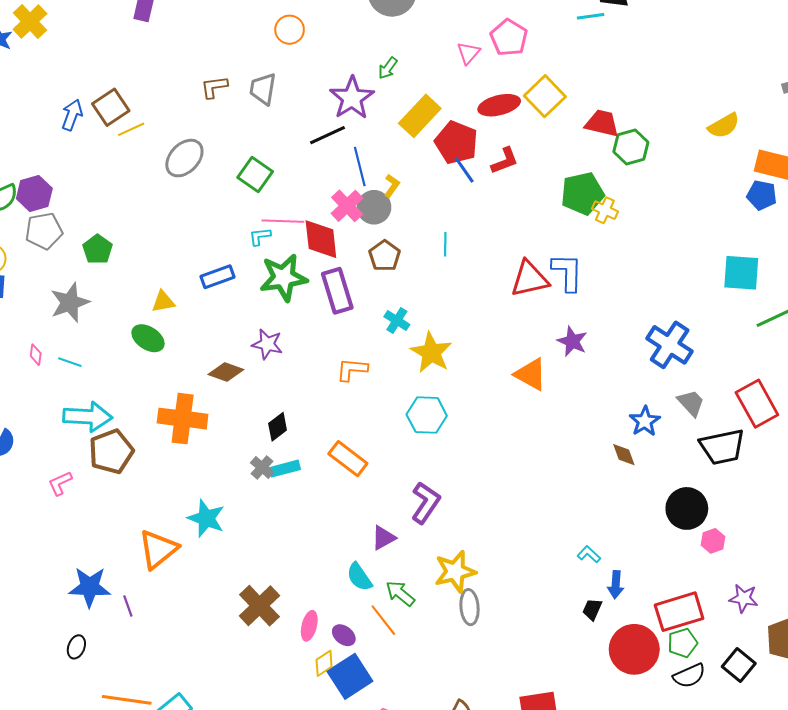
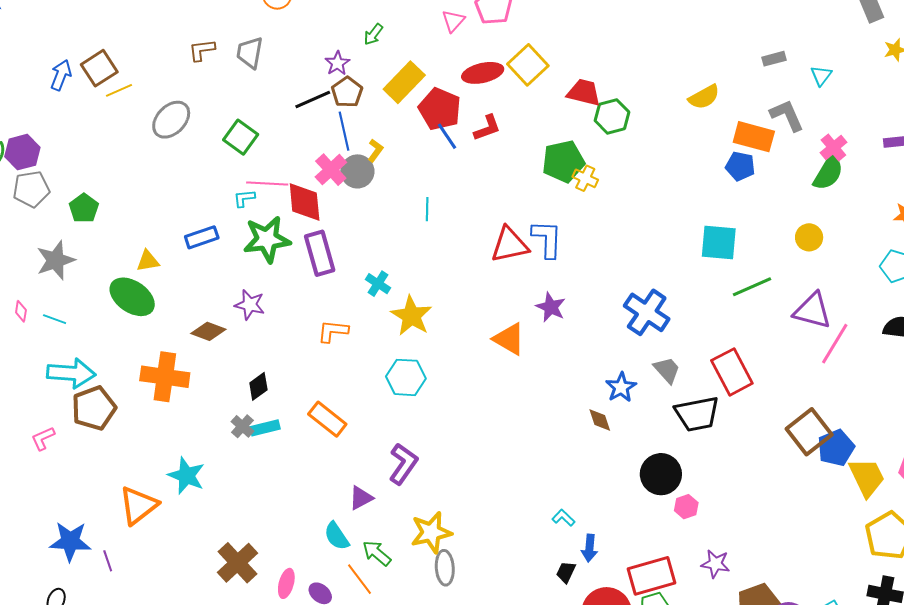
purple star: (352, 98) -> (337, 63), size x0.6
brown pentagon: (385, 256) -> (347, 92), moved
green ellipse: (148, 338) -> (132, 297), size x1.4

